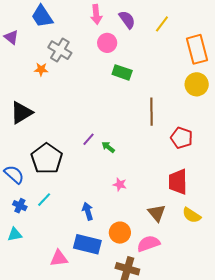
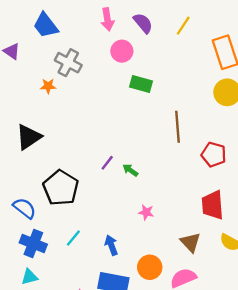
cyan line: (44, 200) -> (73, 238), moved
blue cross: (20, 206) -> (33, 244), size x1.6

